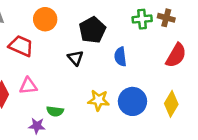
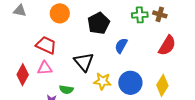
red trapezoid: (21, 46) -> (46, 45), moved
blue semicircle: (120, 57) -> (121, 46), turned 35
black triangle: (75, 58) -> (84, 62), moved, size x1.5

